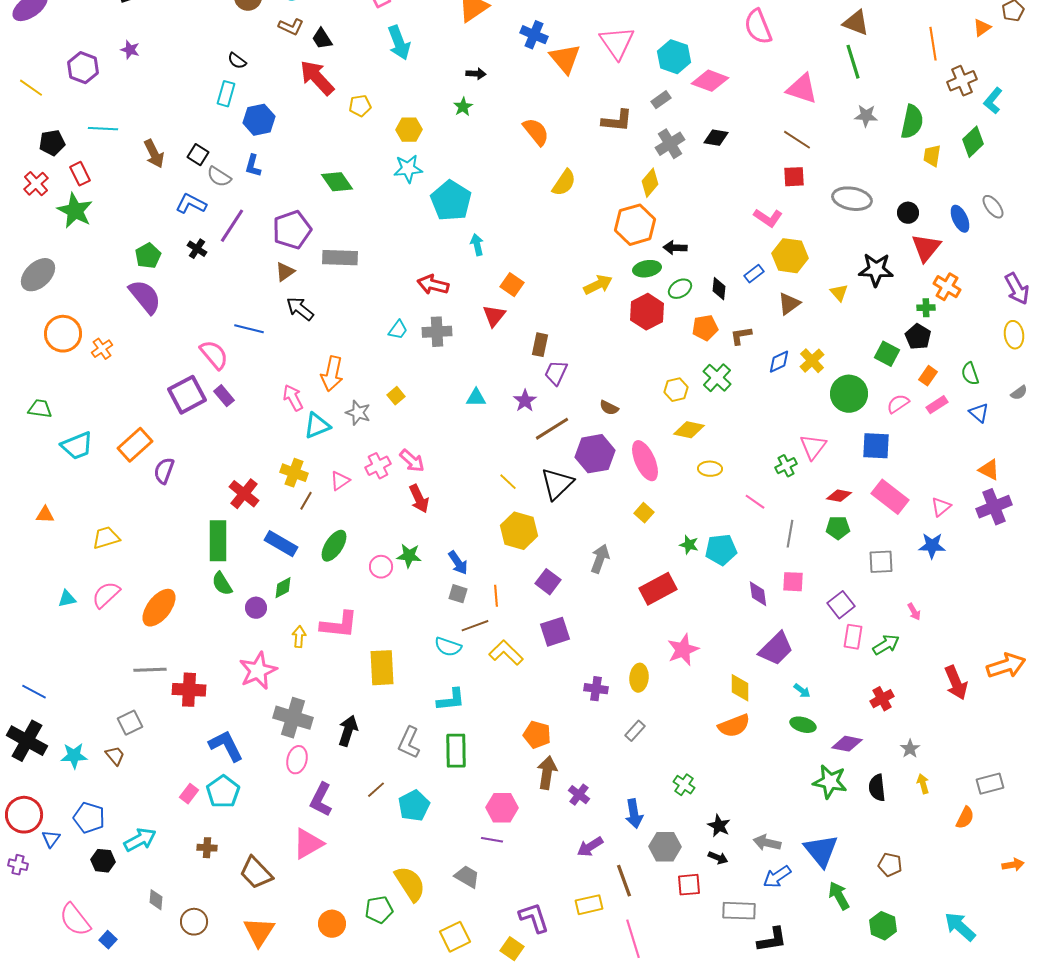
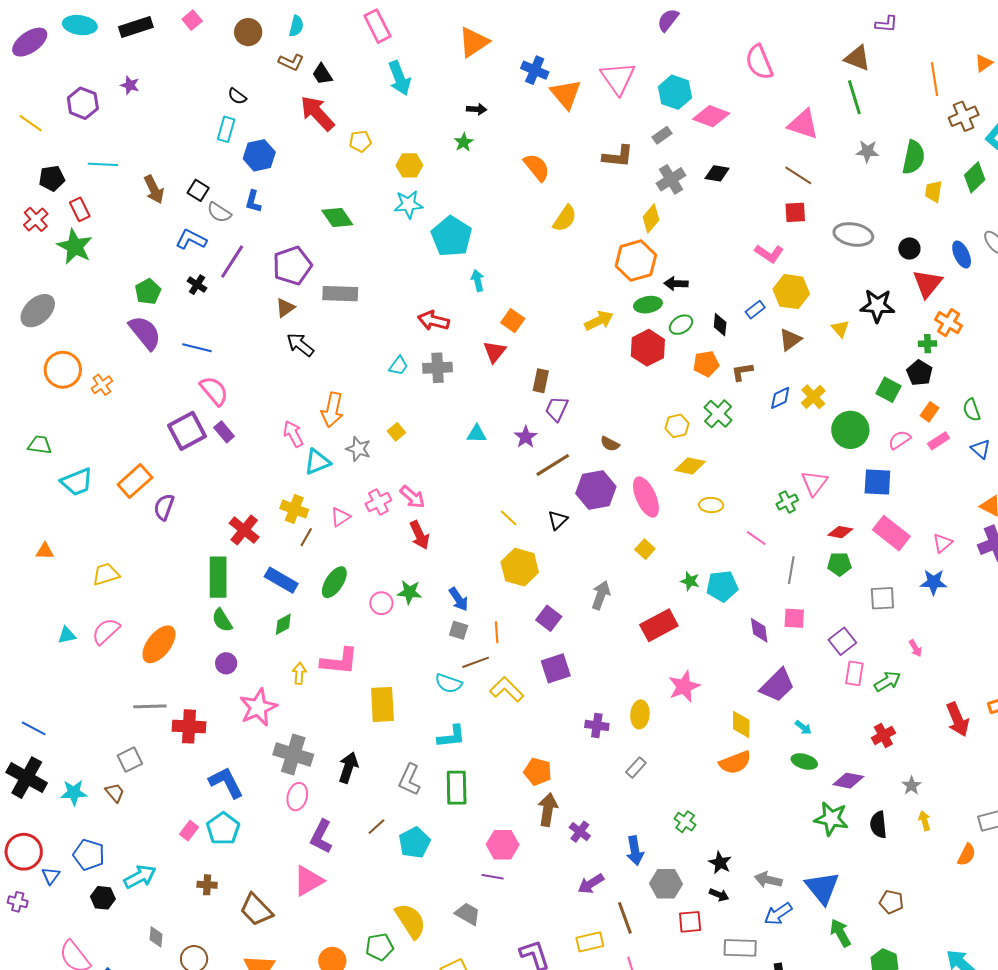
blue line: (249, 329) -> (197, 348), moved
black triangle: (557, 484) -> (558, 520), size x0.6
purple circle: (256, 608) -> (226, 663), moved

